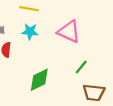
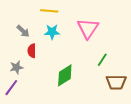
pink triangle: (69, 32) -> (88, 28), turned 45

